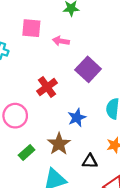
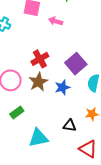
purple square: (88, 69) -> (76, 64), moved
brown star: (59, 144) -> (38, 82), moved

